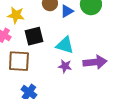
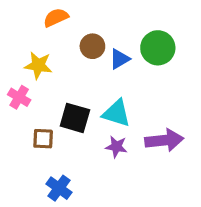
black square: (34, 36) -> (75, 118), moved, turned 30
brown square: (19, 61) -> (43, 139), size x0.6

